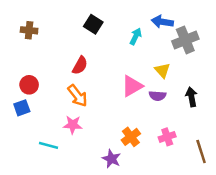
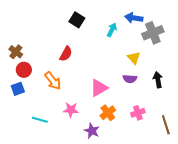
brown cross: (29, 30) -> (16, 52), moved, turned 32
pink triangle: (132, 86) -> (99, 88), moved
orange arrow: (78, 96) -> (53, 81), moved
pink star: (73, 125) -> (71, 110), moved

